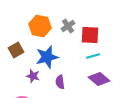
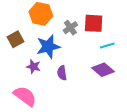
gray cross: (68, 26) -> (70, 28), moved
cyan line: (93, 56) -> (107, 46), moved

